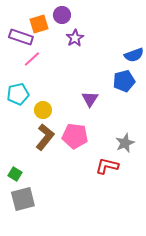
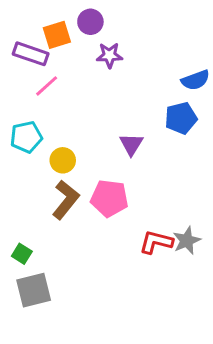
purple star: (75, 38) -> (109, 55), turned 30
gray star: (125, 143) -> (187, 241), moved

